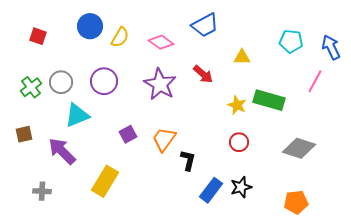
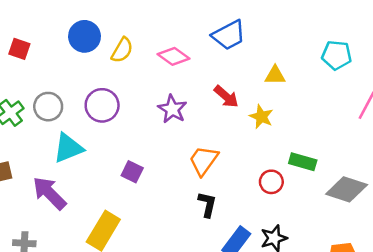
purple star: (160, 84) -> (172, 109), size x0.7
green rectangle: (269, 100) -> (303, 162), moved, size x0.7
yellow star: (237, 105) -> (261, 117), moved
purple square: (128, 134) -> (132, 172), turned -36
orange trapezoid: (164, 139) -> (204, 160), moved

